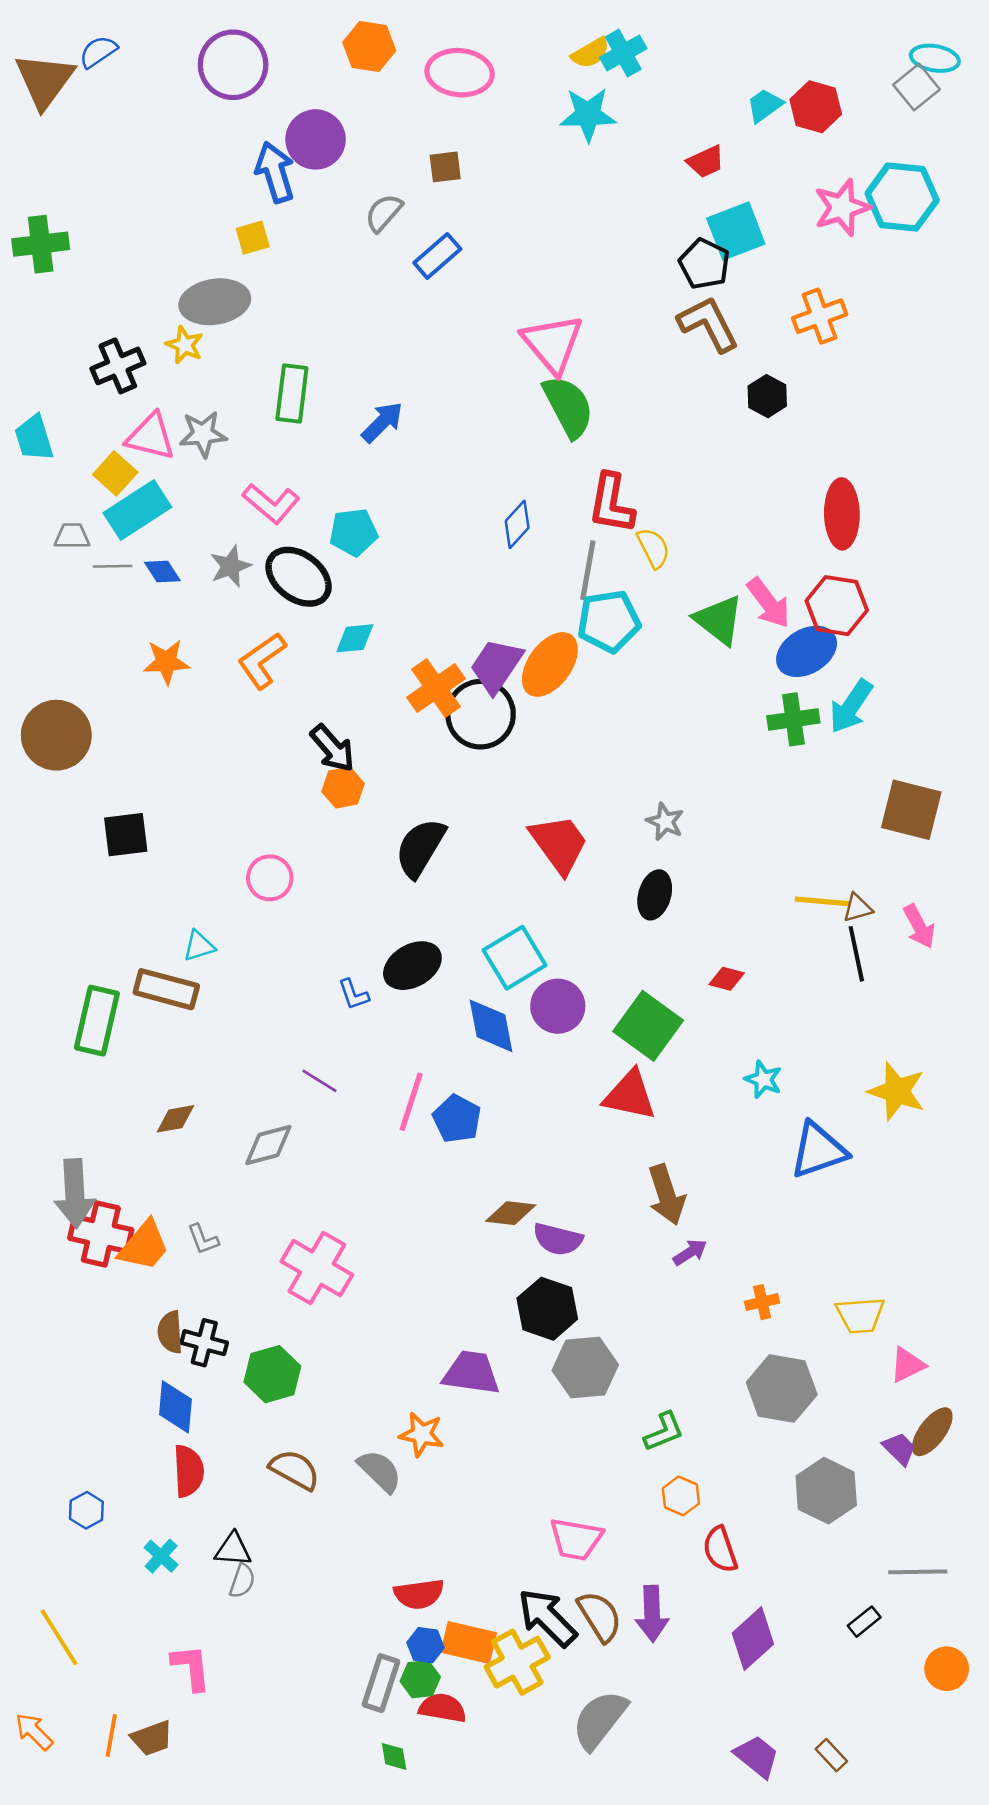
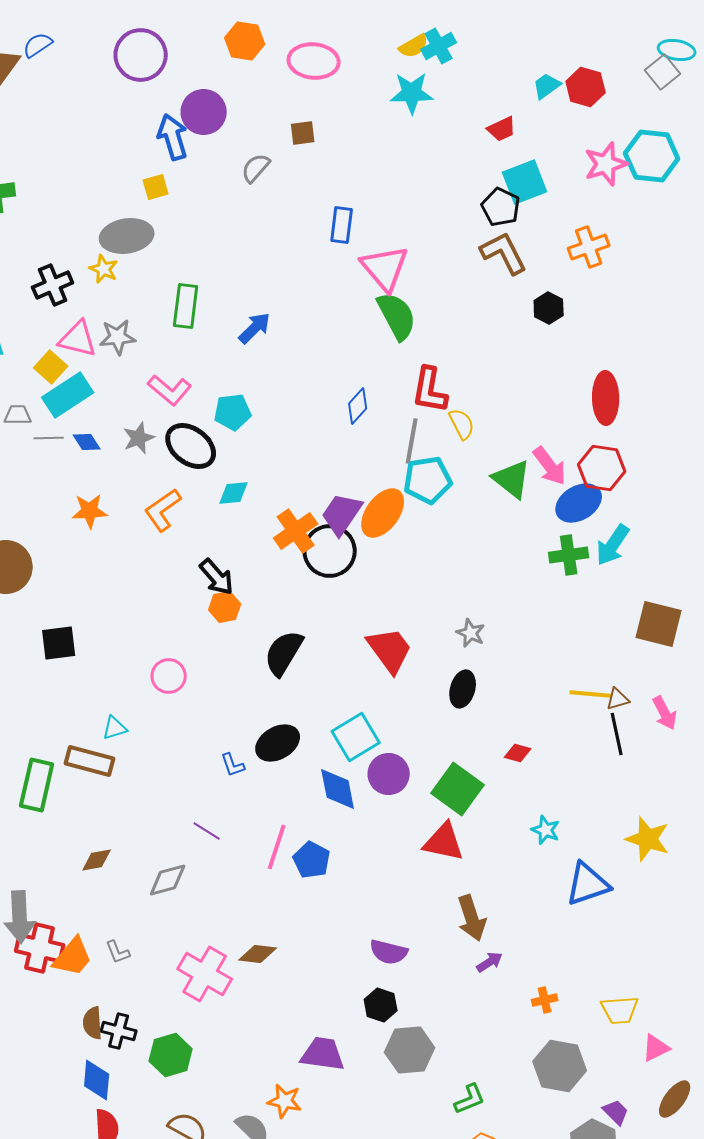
blue rectangle: (437, 256) -> (342, 225), moved, turned -42
brown diamond: (511, 1213) -> (258, 954), moved
black hexagon: (547, 1309) -> (381, 1005), size x0.7
purple trapezoid: (899, 1449) -> (616, 1112), moved

